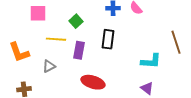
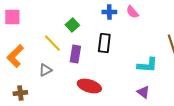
pink square: (38, 13) -> (12, 17), moved
yellow line: (56, 39) -> (52, 43), turned 42
orange L-shape: (19, 52) -> (15, 56), turned 65

